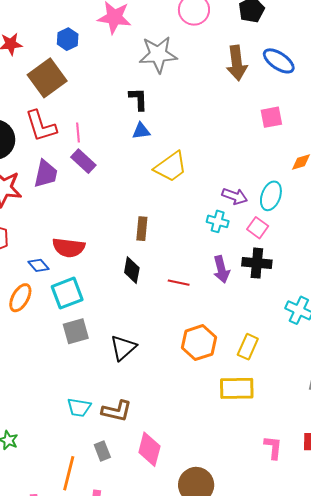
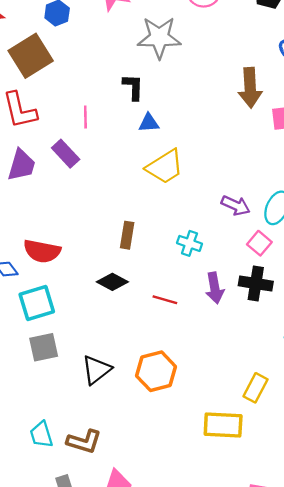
brown arrow: (237, 63) -> (250, 88), moved
blue triangle: (141, 131) -> (149, 123), moved
pink line: (78, 133) -> (85, 117), moved
cyan cross: (218, 221) -> (189, 243), moved
black diamond: (132, 270) -> (112, 282), turned -76
orange hexagon: (199, 343) -> (156, 371), moved
yellow rectangle: (248, 347) -> (256, 388), moved
cyan trapezoid: (79, 407) -> (41, 435), turned 60

